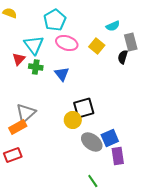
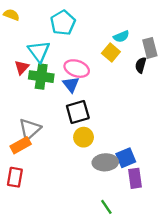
cyan semicircle: (113, 26) -> (121, 36), moved
pink ellipse: (67, 43) -> (77, 69), moved
green cross: (36, 67) -> (41, 77), size x1.5
black square: (84, 108) -> (78, 112), moved
gray ellipse: (92, 142) -> (105, 162), turned -40
red rectangle: (13, 155) -> (15, 177), turned -60

